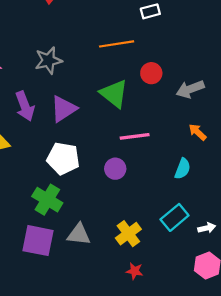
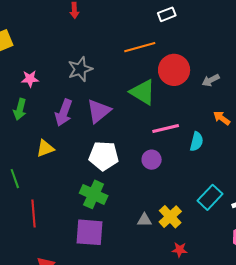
red circle: (151, 73) -> (174, 70), size x1.6
gray arrow: (190, 89) -> (211, 80), size x0.7
purple arrow: (25, 106) -> (64, 113), turned 48
cyan semicircle: (183, 169) -> (197, 142), moved
gray triangle: (79, 234) -> (144, 220), moved, size x0.7

